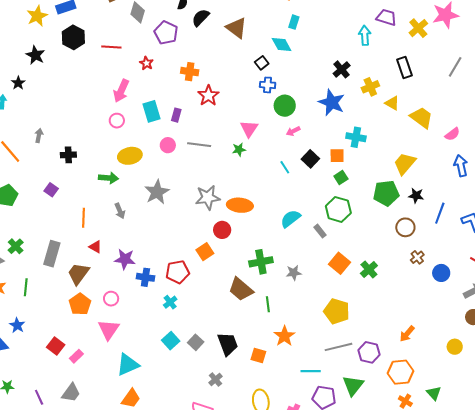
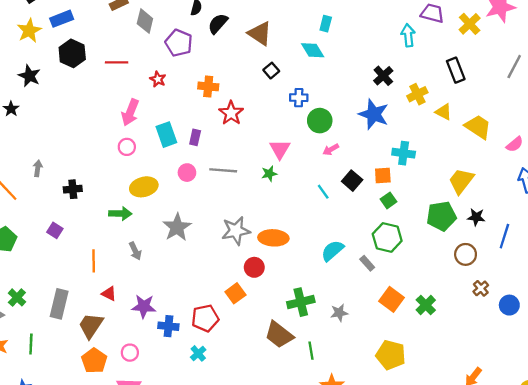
black square: (262, 63) -> (271, 71), moved

